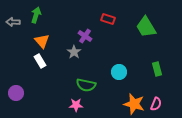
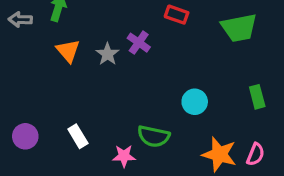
green trapezoid: (146, 27) -> (239, 28), turned -70
gray star: (74, 52) -> (107, 54), moved
white rectangle: (40, 61) -> (78, 136), moved
green semicircle: (86, 85) -> (154, 136), moved

